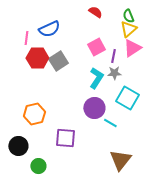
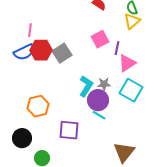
blue semicircle: (49, 29) -> (24, 52), moved
pink triangle: (132, 48) -> (127, 63), moved
gray star: (114, 73) -> (104, 84), moved
cyan L-shape: (96, 78) -> (86, 86), moved
cyan line: (110, 123) -> (99, 115), moved

